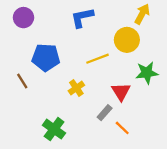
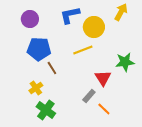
purple circle: (23, 18) -> (30, 19), moved
yellow circle: (127, 40) -> (94, 27), moved
brown line: (22, 81) -> (52, 68), moved
yellow cross: (76, 88) -> (36, 88), moved

